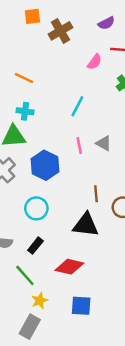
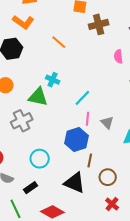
pink semicircle: (95, 62) -> (118, 56), turned 120
orange line: (24, 78) -> (59, 42), moved
cyan line: (77, 106) -> (82, 98), moved
blue hexagon: (45, 165) -> (77, 140), moved

